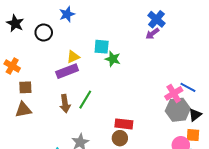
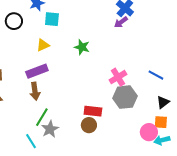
cyan square: (102, 47) -> (52, 19), moved
purple rectangle: (67, 71) -> (37, 71), moved
pink cross: (174, 93) -> (118, 77), moved
green line: (85, 100) -> (42, 117), moved
gray hexagon: (178, 110) -> (125, 97), moved

